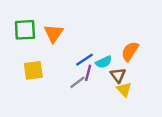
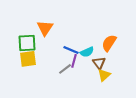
green square: (25, 30) -> (27, 43), moved
blue line: (85, 60) -> (71, 50), turned 56
yellow triangle: (124, 89) -> (104, 75), turned 32

